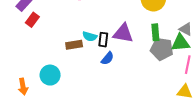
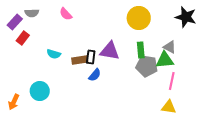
cyan semicircle: (90, 36) -> (54, 54), moved
brown rectangle: (74, 45) -> (80, 60), moved
orange arrow: (23, 87) -> (14, 102), turned 35

